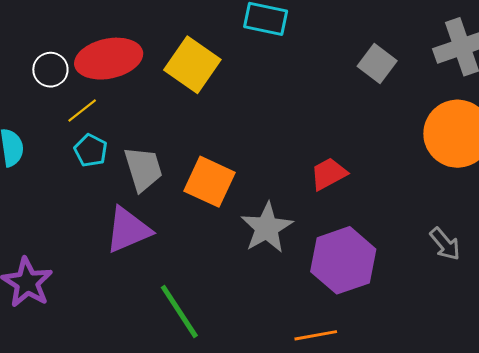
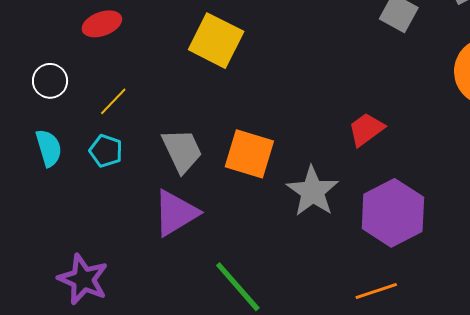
red ellipse: (109, 59) -> (102, 24), moved, size x0.6
white circle: (50, 70) -> (50, 81), moved
cyan pentagon: (91, 150) -> (106, 151), moved

